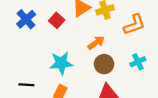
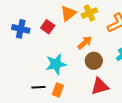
blue cross: (26, 19) -> (21, 29), turned -30
black line: (26, 85) -> (38, 87), moved

